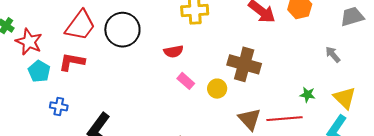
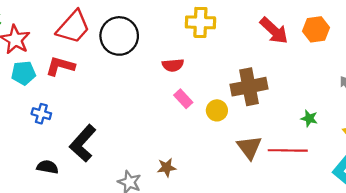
brown cross: (244, 64) -> (249, 87), turned -32
cyan pentagon: (39, 71) -> (24, 73), turned 30
green star: (307, 95) -> (309, 118), moved

